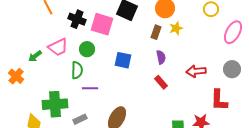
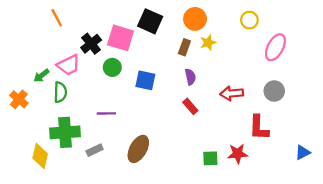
black cross: (77, 19) -> (91, 44), moved, turned 30
green circle: (87, 49) -> (112, 67), moved
green semicircle: (77, 70) -> (60, 92), moved

